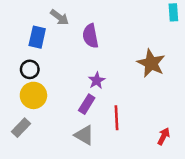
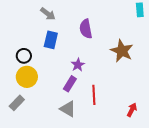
purple semicircle: (90, 36) -> (86, 29), moved
blue rectangle: (37, 37) -> (51, 40), moved

